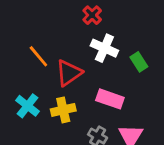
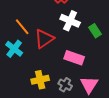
cyan cross: (27, 106) -> (14, 49), moved
yellow cross: (63, 110) -> (40, 80), moved

